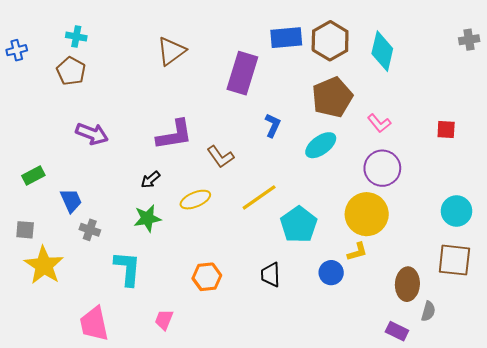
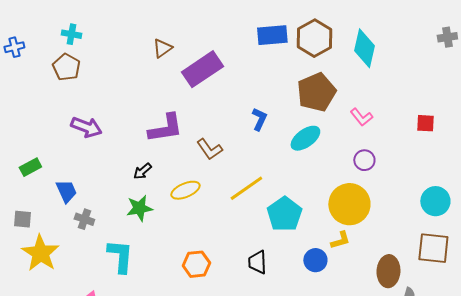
brown triangle: (171, 51) -> (162, 48), size x0.7
purple rectangle: (242, 73) -> (202, 69), moved, turned 39
purple circle: (382, 168) -> (364, 160), size x0.6

